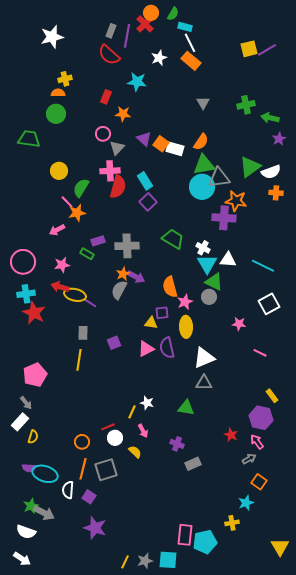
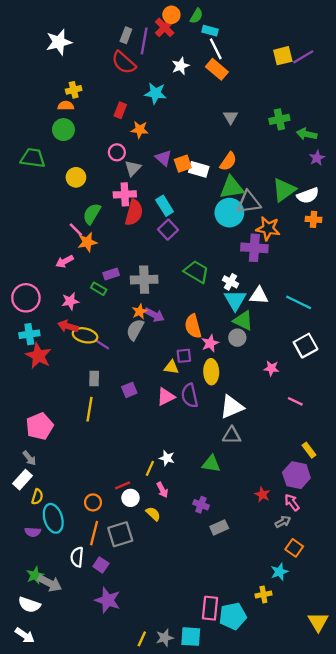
orange square: (161, 144) -> (183, 164), turned 35
yellow circle: (59, 171) -> (76, 177), moved
cyan ellipse: (45, 474) -> (53, 518), moved, turned 55

